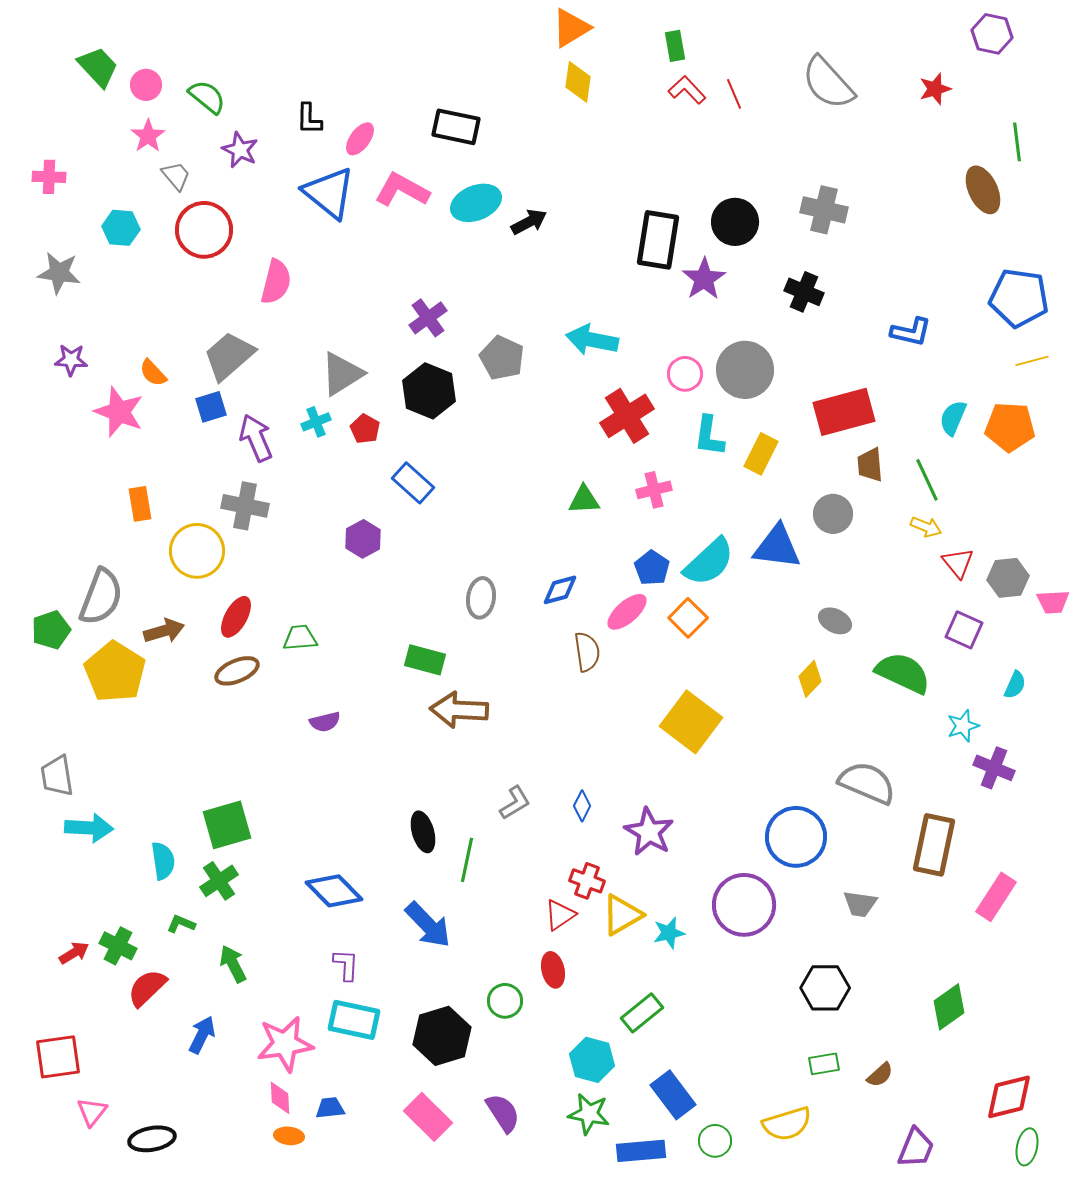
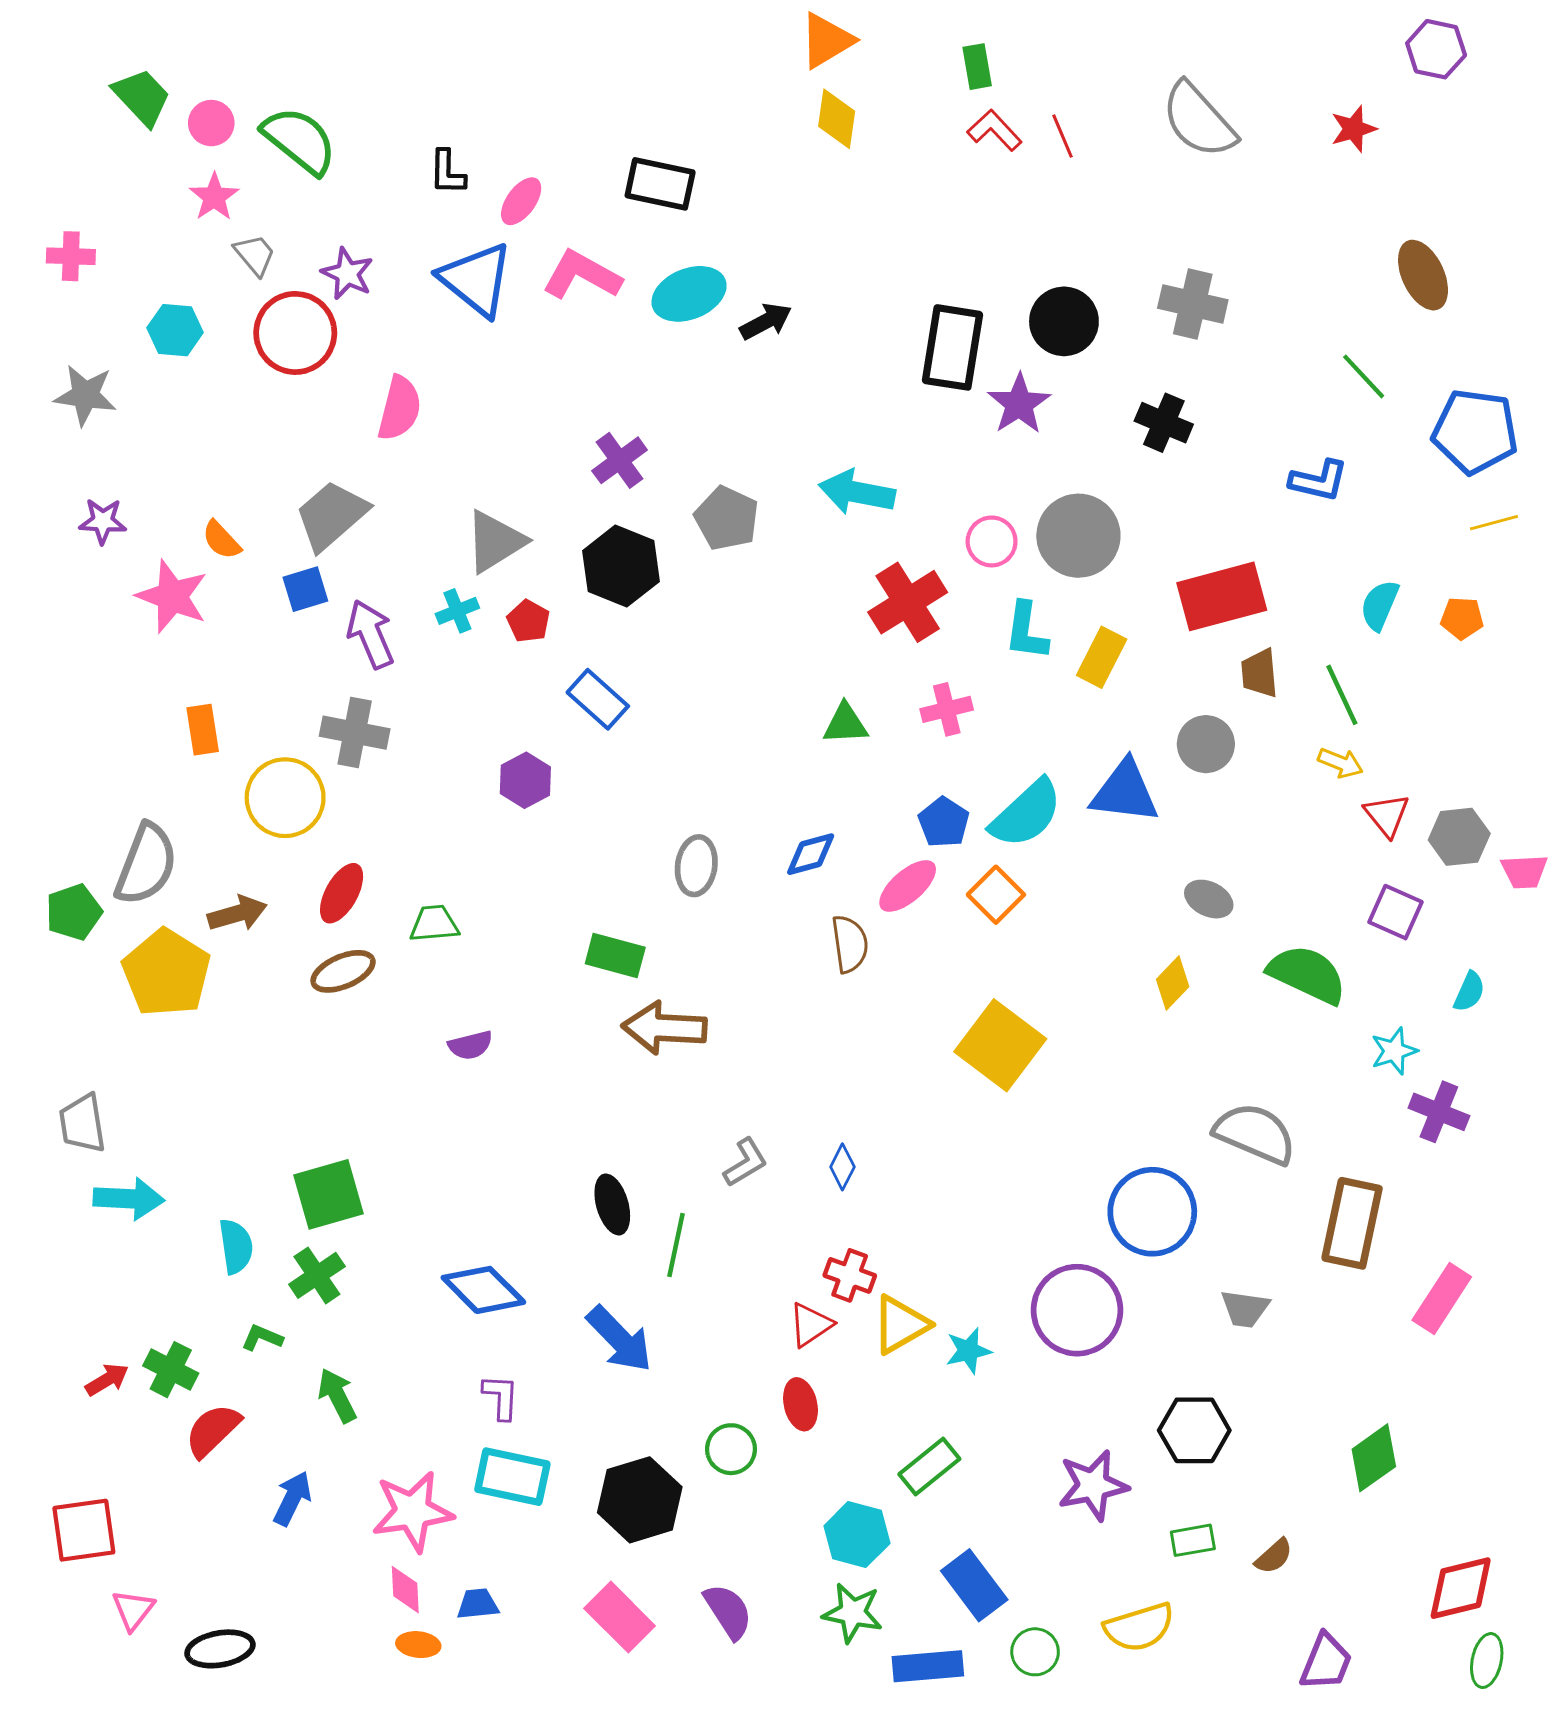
green semicircle: (207, 97) -> (300, 140), size x1.4
green line: (1017, 142) -> (1364, 376), moved, turned -36
purple star: (240, 150) -> (347, 274), moved
orange pentagon: (1010, 427) -> (1462, 618), size x0.6
purple star: (649, 832) -> (1093, 1485), moved, turned 30

